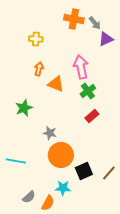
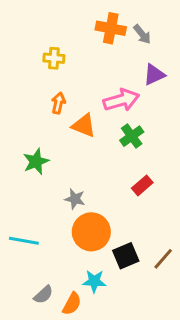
purple triangle: (106, 39) -> (154, 75), moved
pink arrow: (81, 67) -> (121, 100), turned 85
red rectangle: (92, 116) -> (142, 185), moved

